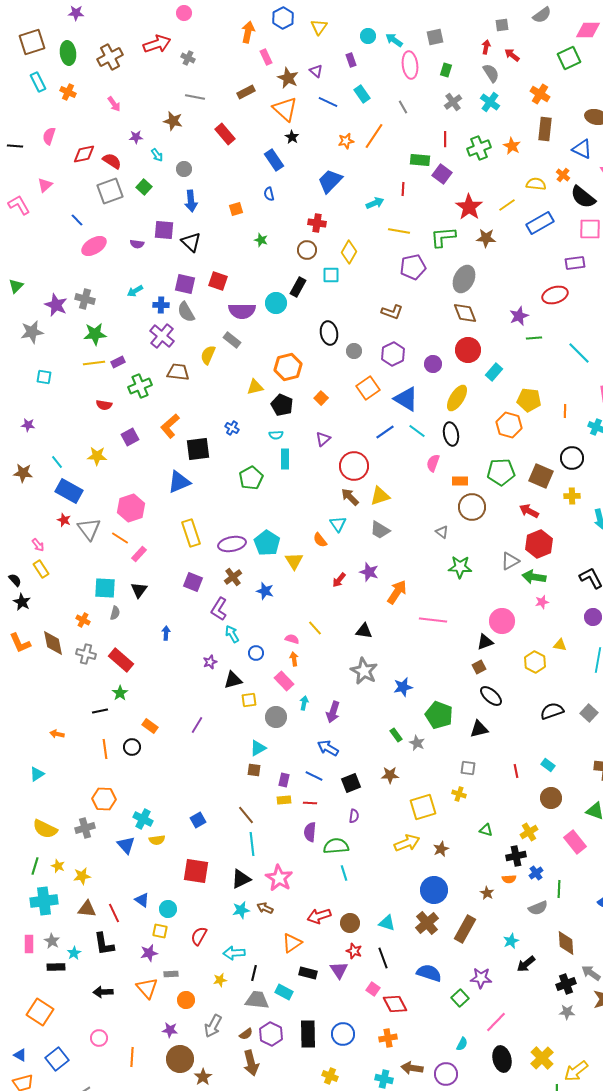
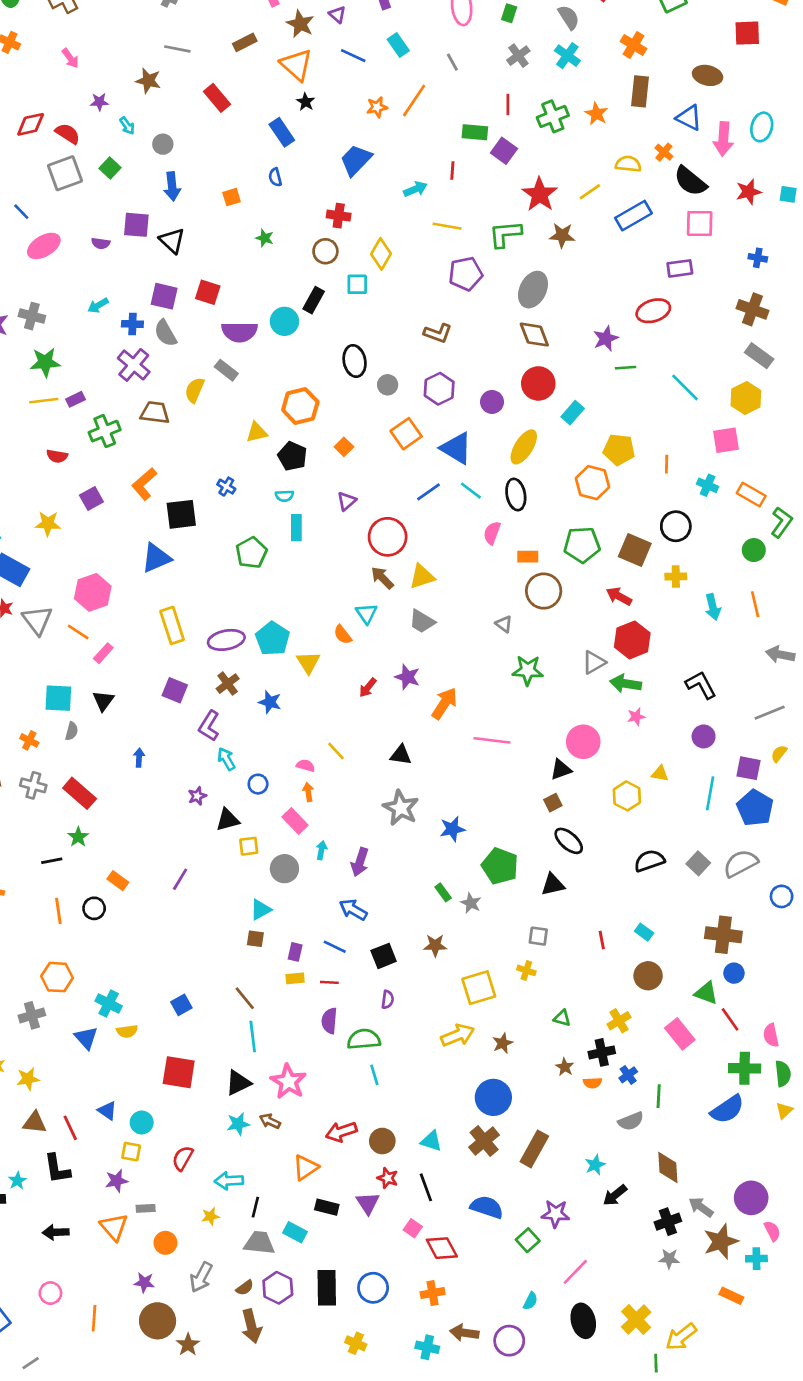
brown star: (487, 893) -> (565, 1067), moved

